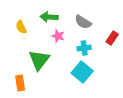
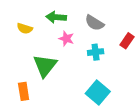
yellow semicircle: (21, 27) -> (25, 28), turned -48
cyan square: (82, 72) -> (98, 93), moved

